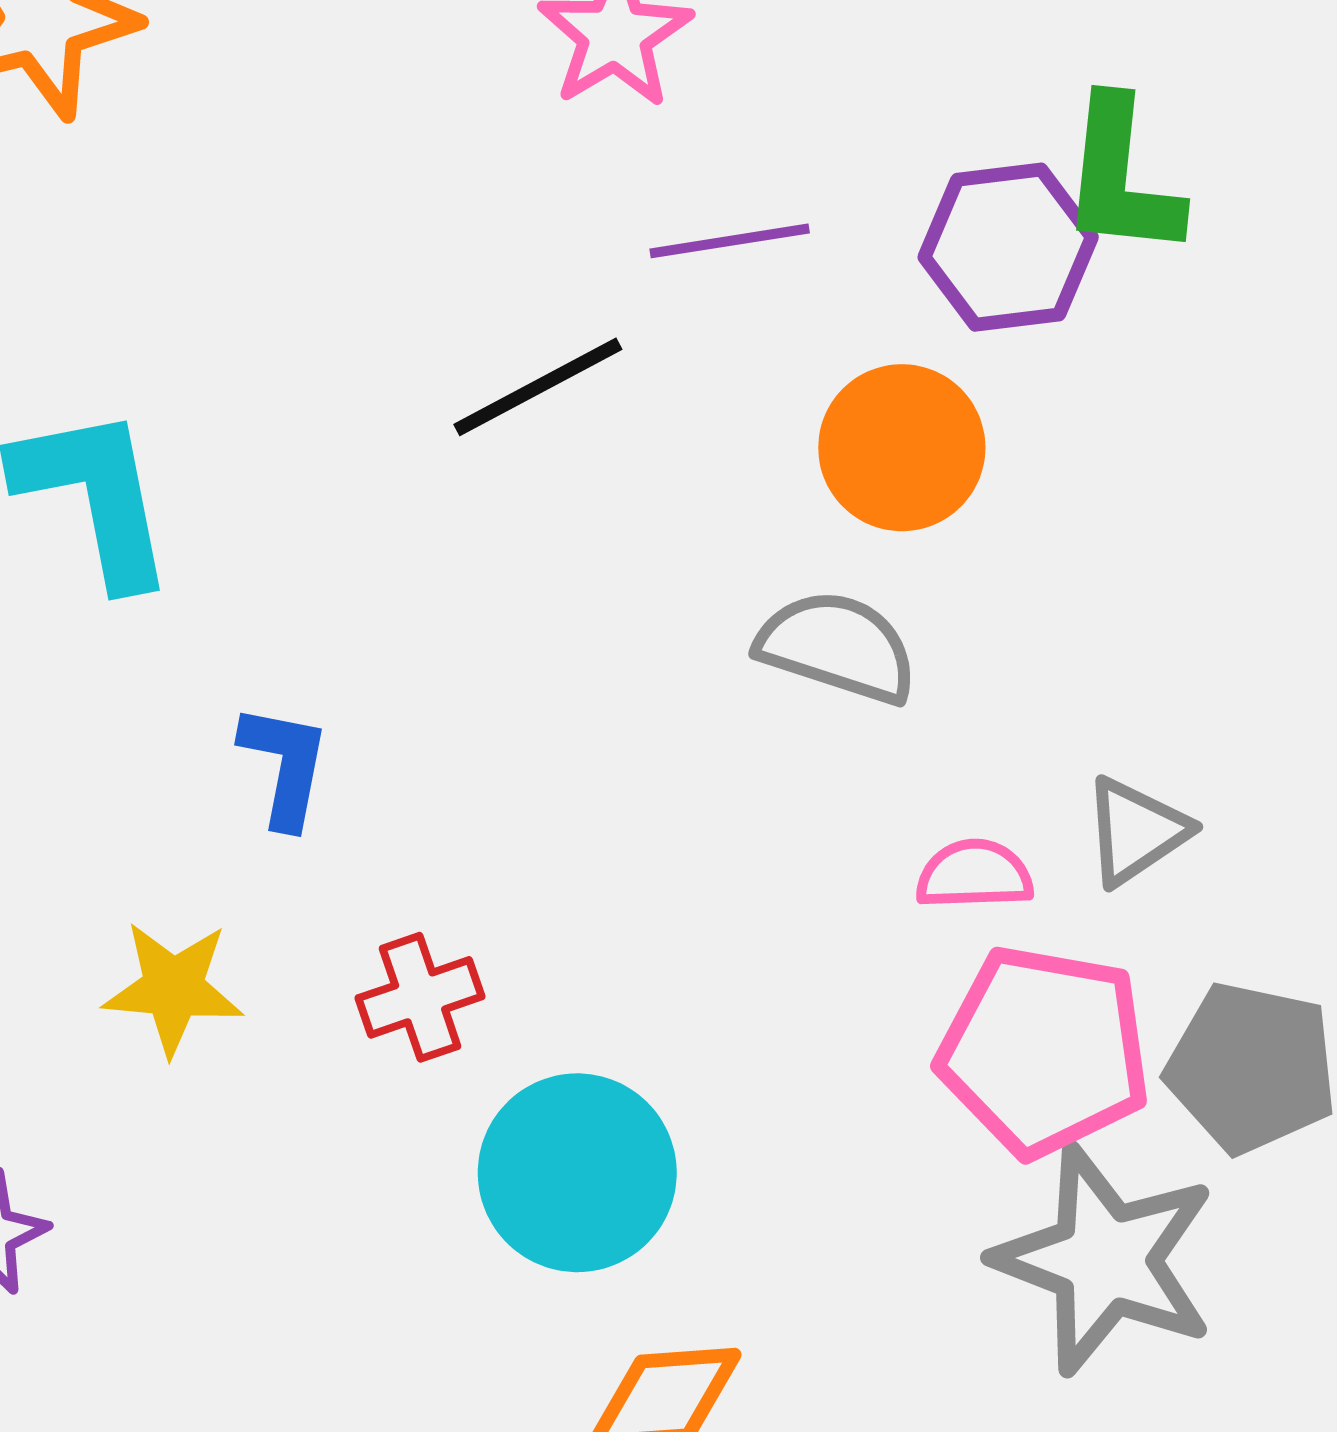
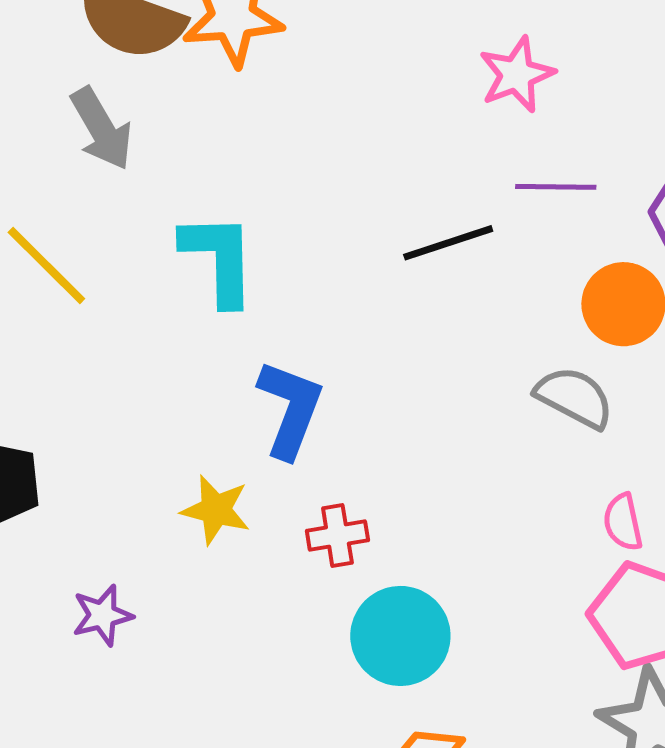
blue L-shape: (285, 765) -> (290, 409), size x1.5
pink semicircle: (974, 875) -> (623, 522), turned -110

